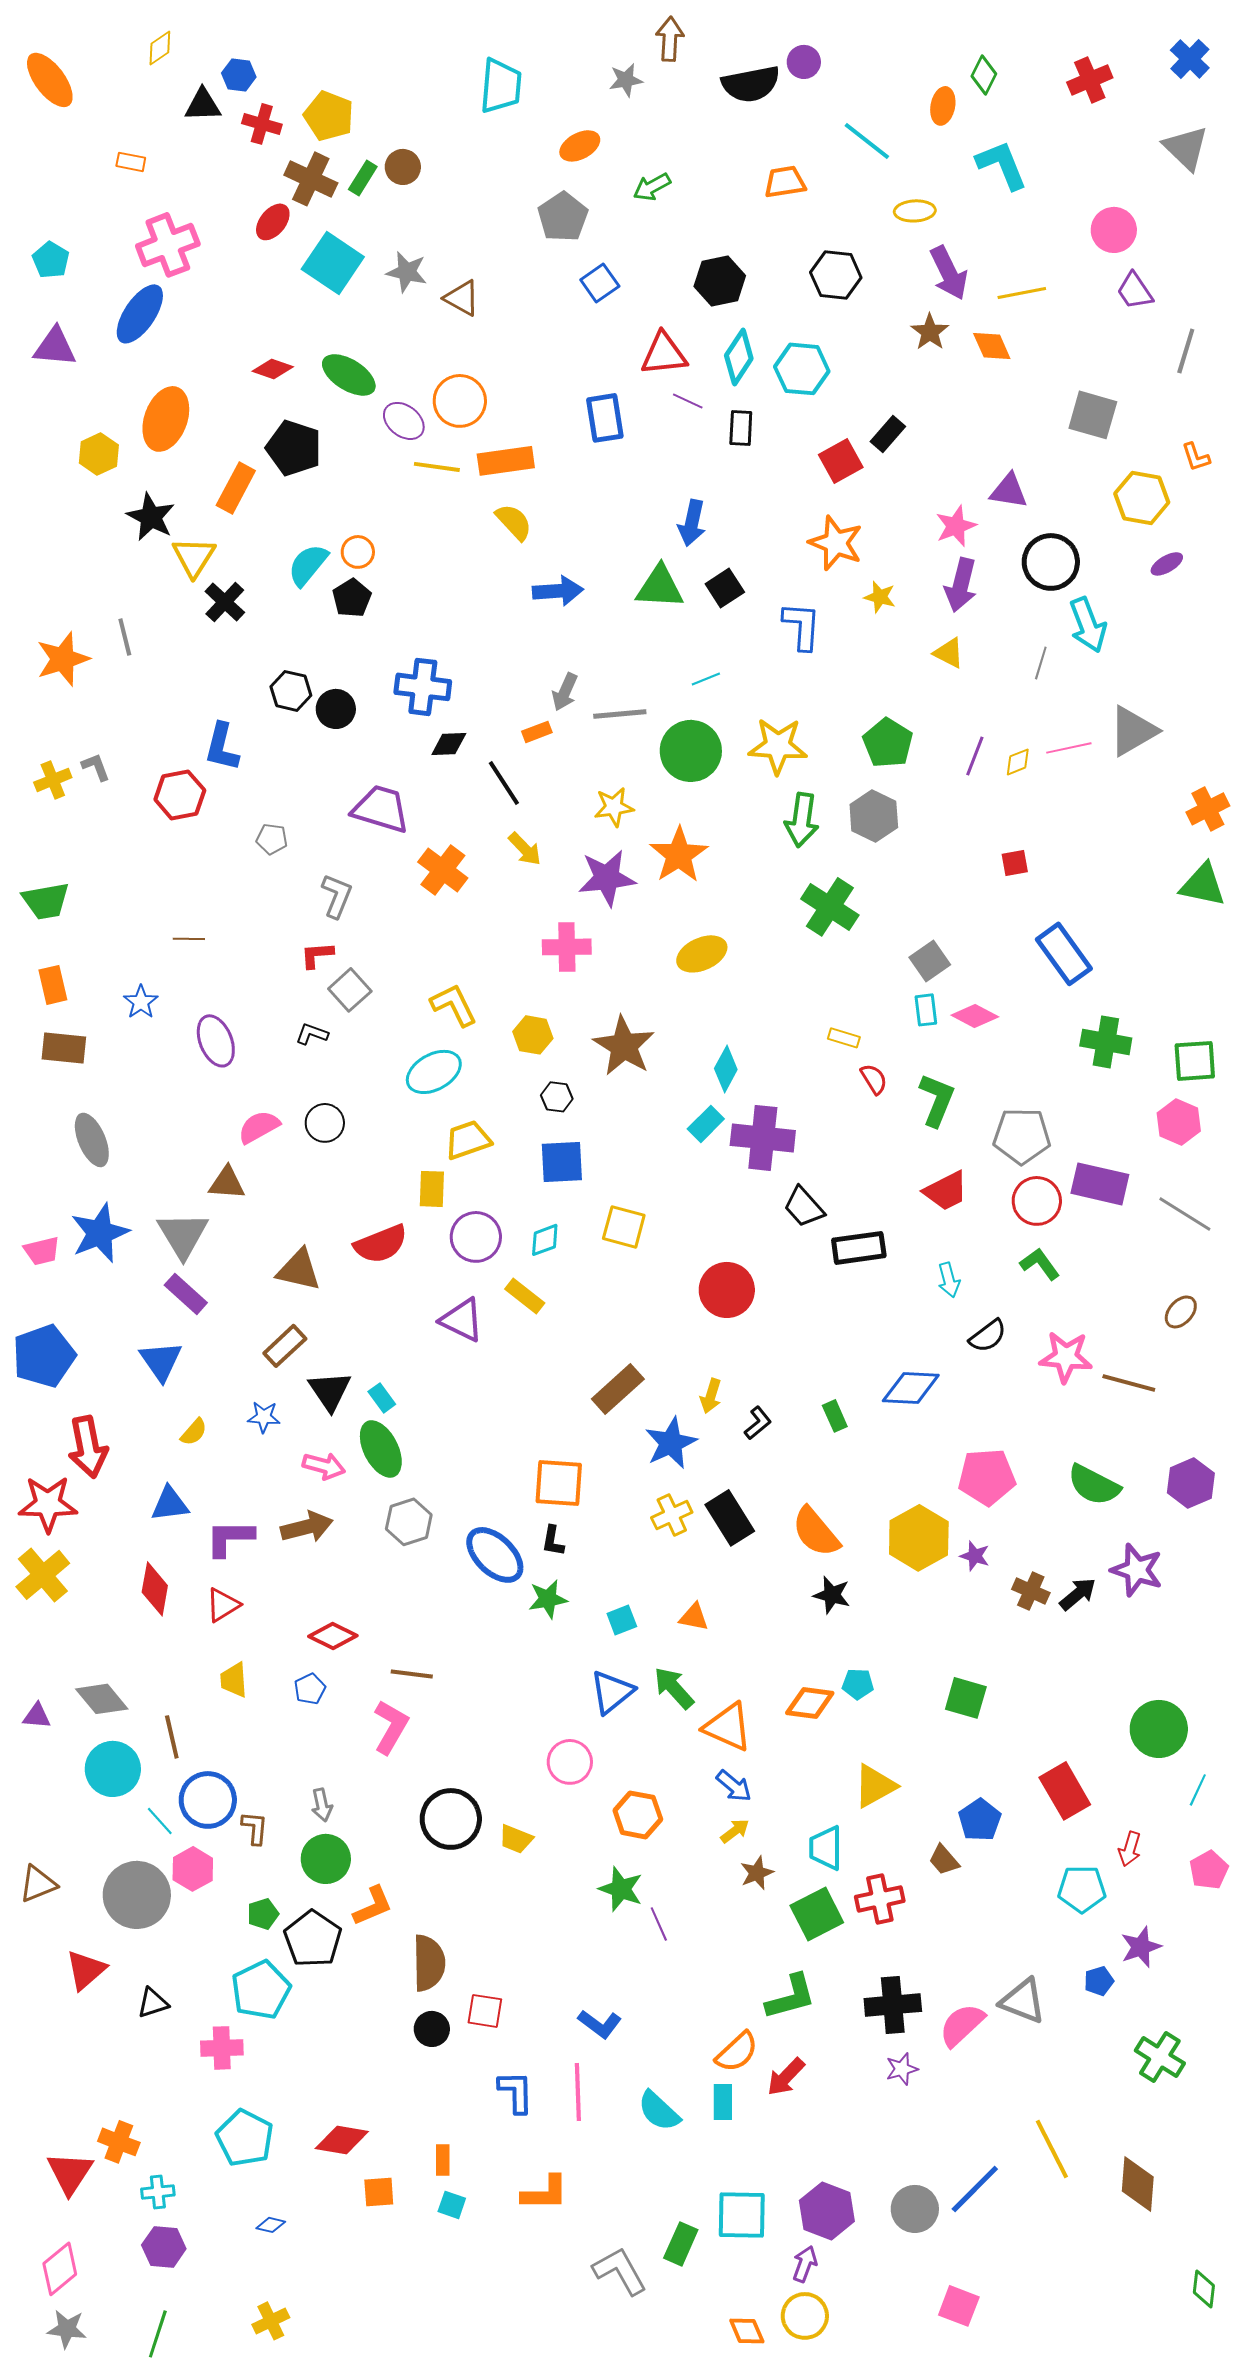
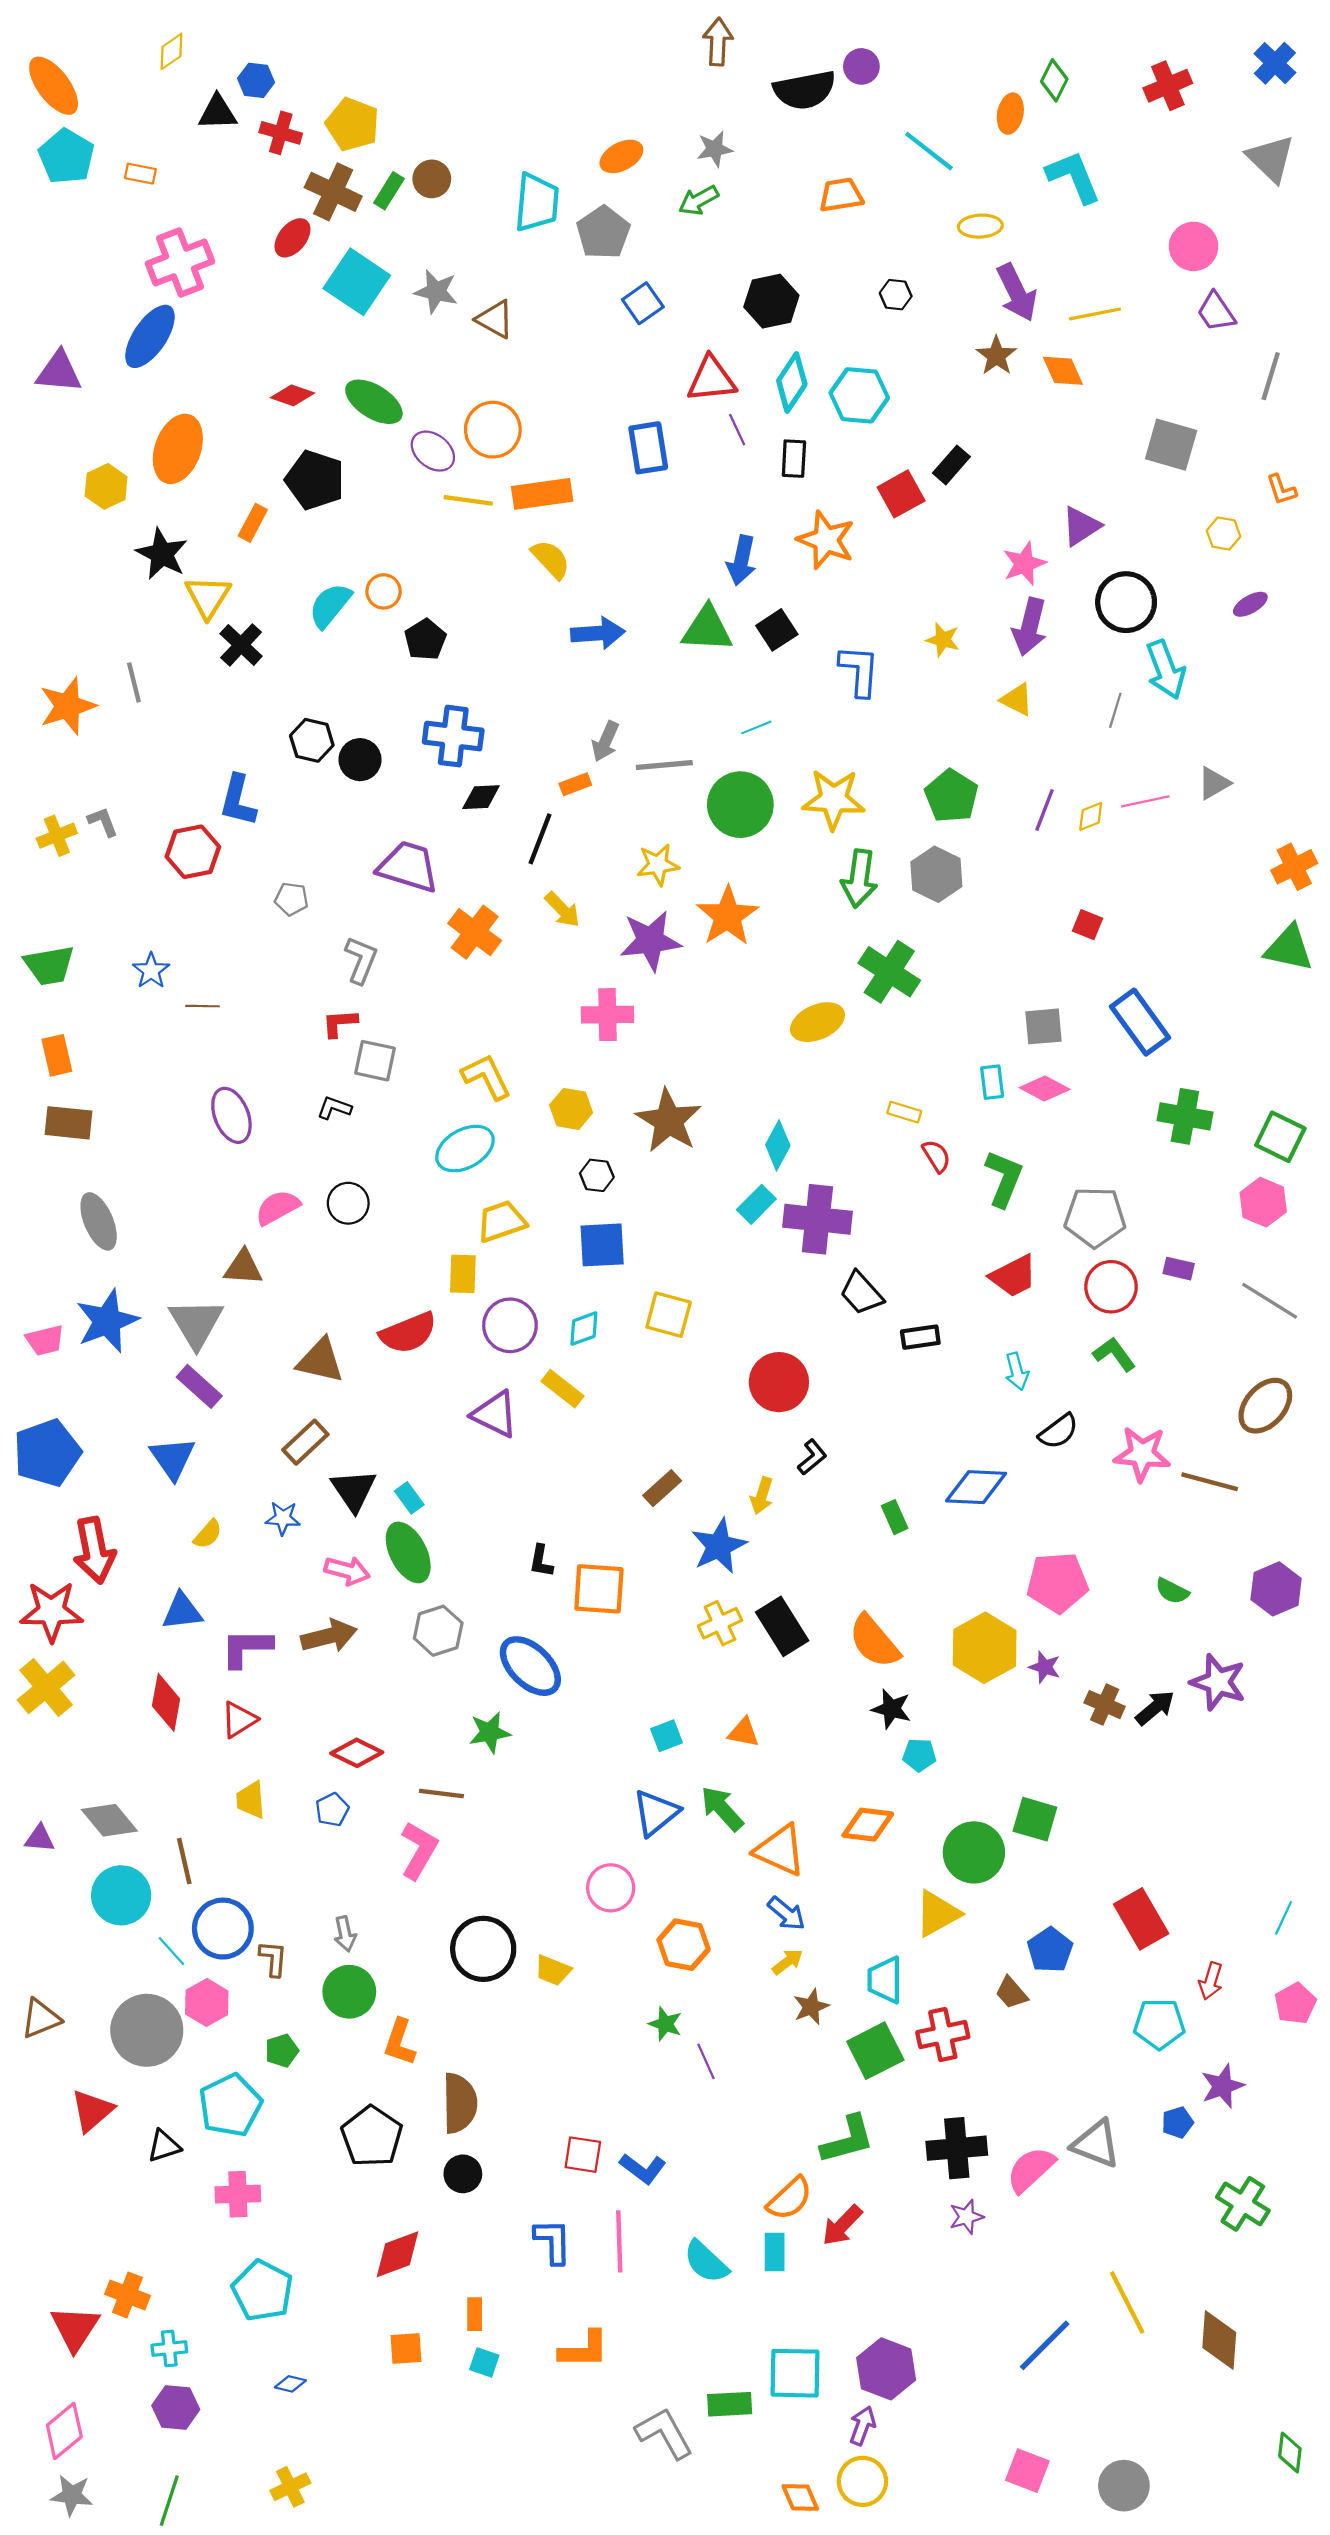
gray star: (626, 80) -> (715, 149), moved
cyan trapezoid: (501, 86) -> (537, 202), moved
cyan pentagon: (51, 260) -> (66, 156), moved, size x1.4
black hexagon: (836, 275) -> (896, 295), size x0.6
purple line: (688, 401) -> (737, 430), turned 40
orange rectangle: (236, 488) -> (253, 523), size x0.7
purple triangle: (1009, 491) -> (1081, 526), turned -42
yellow hexagon: (1142, 498) -> (1224, 534), size x0.6
orange star: (836, 543) -> (826, 540), moved
black pentagon: (352, 598) -> (425, 640), moved
gray triangle: (1133, 731) -> (1214, 783), size x0.6
black line: (504, 783) -> (540, 839), turned 54
red square: (1015, 863) -> (1087, 925), turned 32
yellow ellipse: (702, 954) -> (817, 1022), moved
gray square: (930, 961) -> (1044, 1026), moved, turned 30
gray square: (350, 990) -> (375, 1061), turned -36
blue star: (141, 1002) -> (151, 971), moved
green square: (1195, 1061) -> (1280, 1137), turned 30
purple rectangle: (1100, 1184) -> (1179, 1269), size x0.5
black rectangle: (859, 1248) -> (920, 1337), size x0.7
brown ellipse: (1181, 1312) -> (1265, 1406), size x1.6
brown rectangle: (618, 1389) -> (662, 1488), size x0.7
black L-shape: (758, 1423) -> (812, 1457), moved
green semicircle: (1094, 1485) -> (1172, 1591), size x0.6
black L-shape: (553, 1541) -> (541, 1561), moved
green star: (548, 1599) -> (490, 1732), moved
cyan pentagon: (858, 1684) -> (919, 1755), moved
green circle: (1159, 1729) -> (974, 1852), moved
green star: (621, 1889) -> (665, 2024), size x0.7
orange L-shape: (373, 1906) -> (400, 2042), turned 132
black pentagon: (313, 1939) -> (372, 2136), moved
cyan pentagon: (261, 1990) -> (230, 2105), moved
red square: (485, 2011) -> (583, 2155), moved
red diamond: (342, 2140) -> (397, 2254), moved, turned -30
gray circle: (915, 2209) -> (1124, 2486), moved
green rectangle: (681, 2244) -> (730, 2404), turned 63

